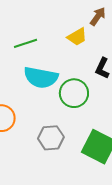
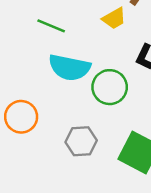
green line: (25, 43) -> (51, 26), turned 40

